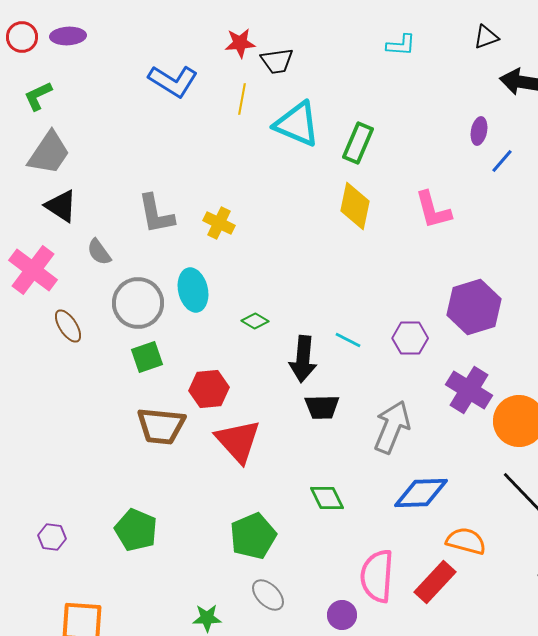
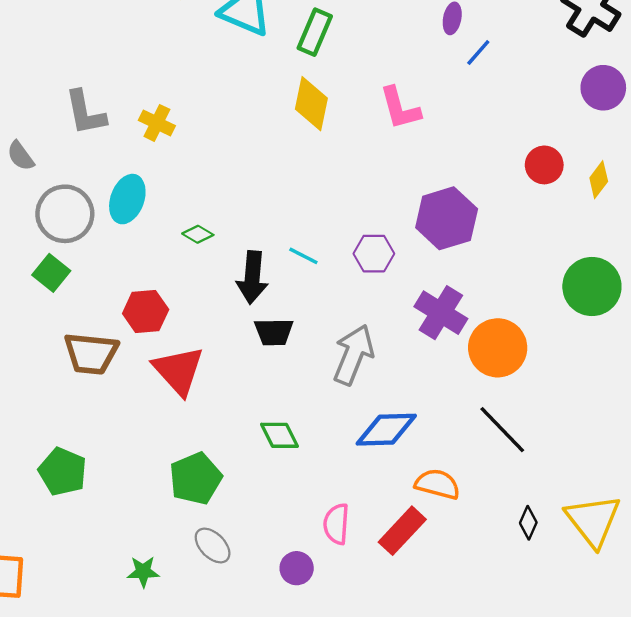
cyan ellipse: (193, 290) -> (127, 199), turned 33
green square: (147, 357) -> (51, 273), moved, turned -32
pink semicircle: (377, 576) -> (336, 524), size x0.7

